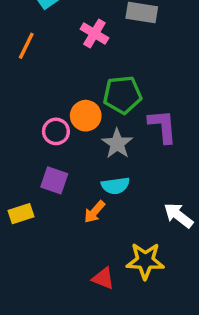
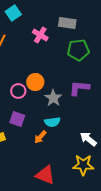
green pentagon: (122, 95) -> (78, 50), moved
purple L-shape: (163, 126) -> (79, 88), turned -80
yellow star: (145, 261) -> (83, 165), moved
red triangle: (103, 278) -> (45, 175), size x1.5

